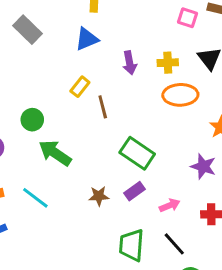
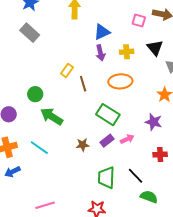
blue triangle: (87, 39) -> (102, 32), moved
orange ellipse: (180, 95) -> (120, 81), moved
pink arrow: (170, 205) -> (127, 139), moved

